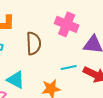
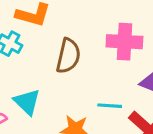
pink cross: (67, 24) -> (124, 42), turned -35

